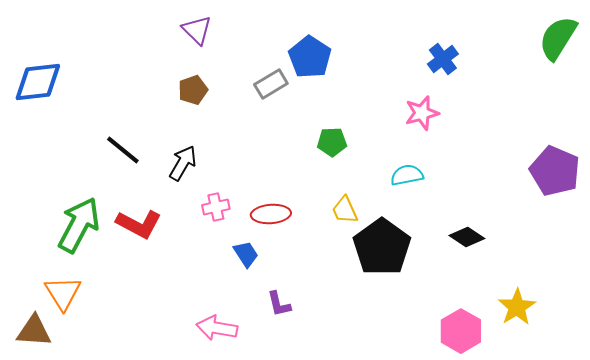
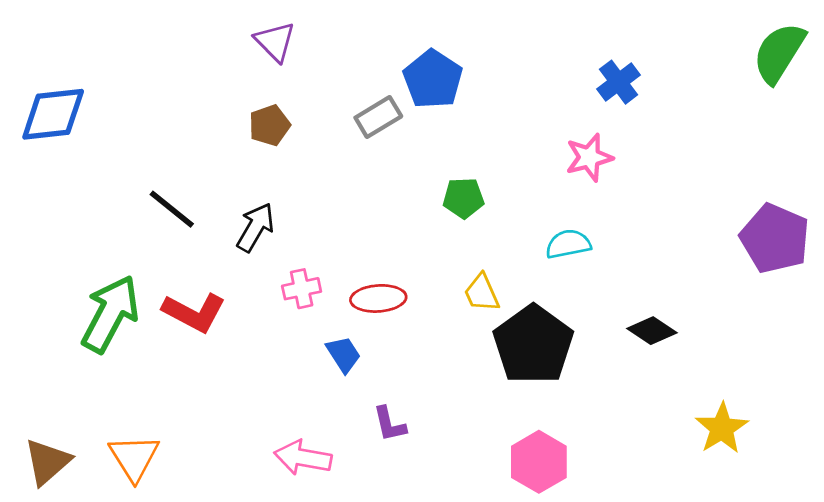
orange triangle: (63, 293) -> (134, 458), moved
brown triangle: (34, 331) -> (47, 462), turned -45
pink hexagon: (461, 331) -> (539, 462), moved

